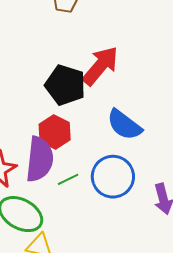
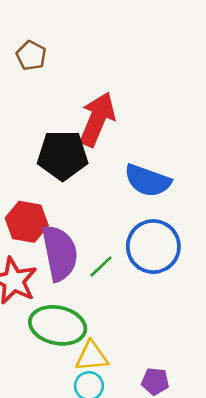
red hexagon: (55, 132) -> (27, 222), moved

